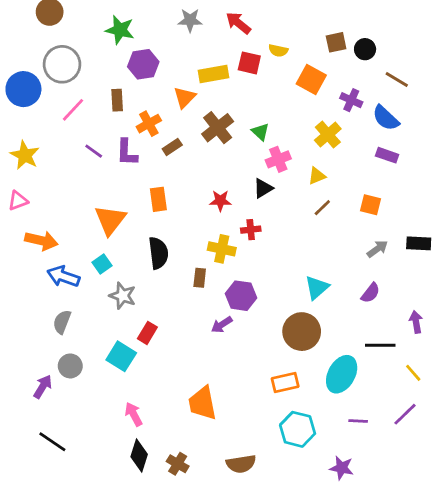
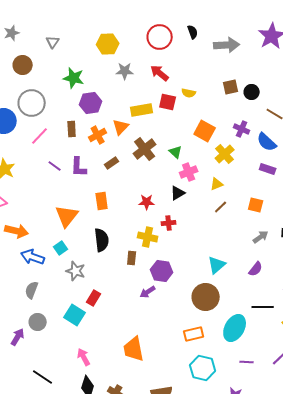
orange square: (311, 79) -> (205, 131), moved
orange cross: (149, 124) -> (98, 135), moved
black line: (52, 442) -> (43, 377), moved

